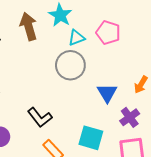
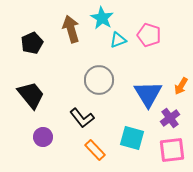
gray circle: (70, 65) -> (99, 80), moved
blue triangle: (107, 93) -> (148, 94), size x1.4

